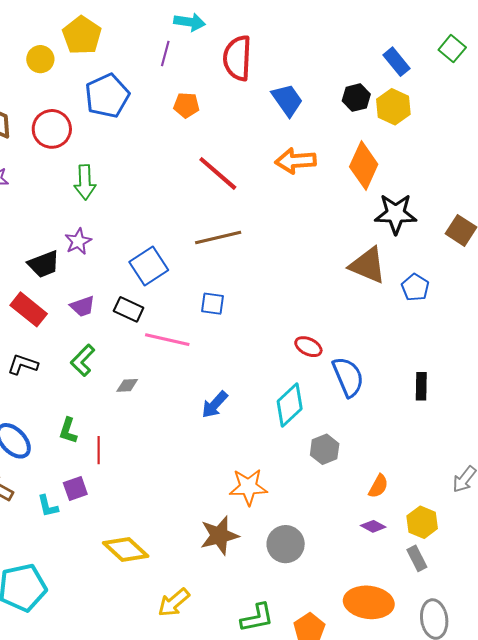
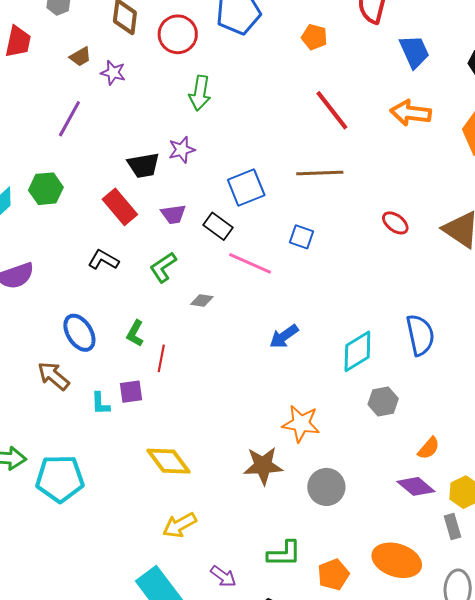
red ellipse: (308, 347) -> (395, 223), moved
purple diamond: (373, 526) -> (416, 486), size x1.5
yellow arrow: (174, 602) -> (180, 525), moved

